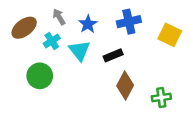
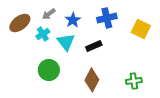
gray arrow: (59, 17) -> (49, 14), turned -96
green circle: (40, 76) -> (49, 70), moved
brown diamond: (125, 85) -> (92, 80), moved

